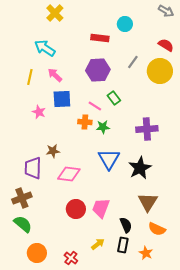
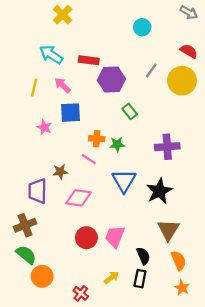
red rectangle: (100, 38) -> (89, 60), moved
pink line: (95, 106) -> (89, 159), moved
orange semicircle: (157, 229) -> (179, 260), turned -138
orange circle: (37, 253) -> (42, 276), moved
orange star: (146, 253) -> (182, 288), moved

